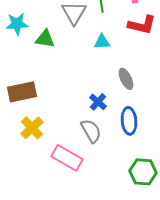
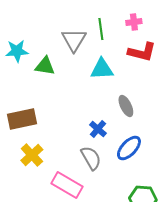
cyan triangle: (102, 42) -> (102, 69), size x1.4
blue ellipse: (129, 121) -> (129, 148), turned 48

